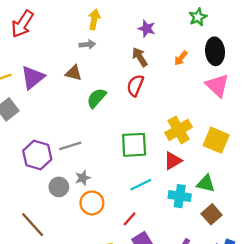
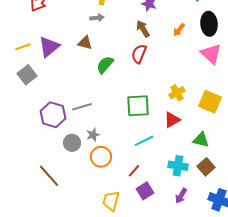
yellow cross: (179, 130) -> (177, 93), size x0.7
cyan cross: (180, 196) -> (178, 166), moved

